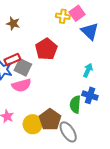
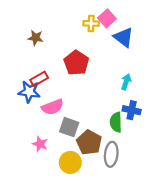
gray square: (23, 67) -> (69, 127), moved
yellow circle: (33, 124) -> (70, 162), moved
gray ellipse: (68, 132) -> (111, 154), turned 45

